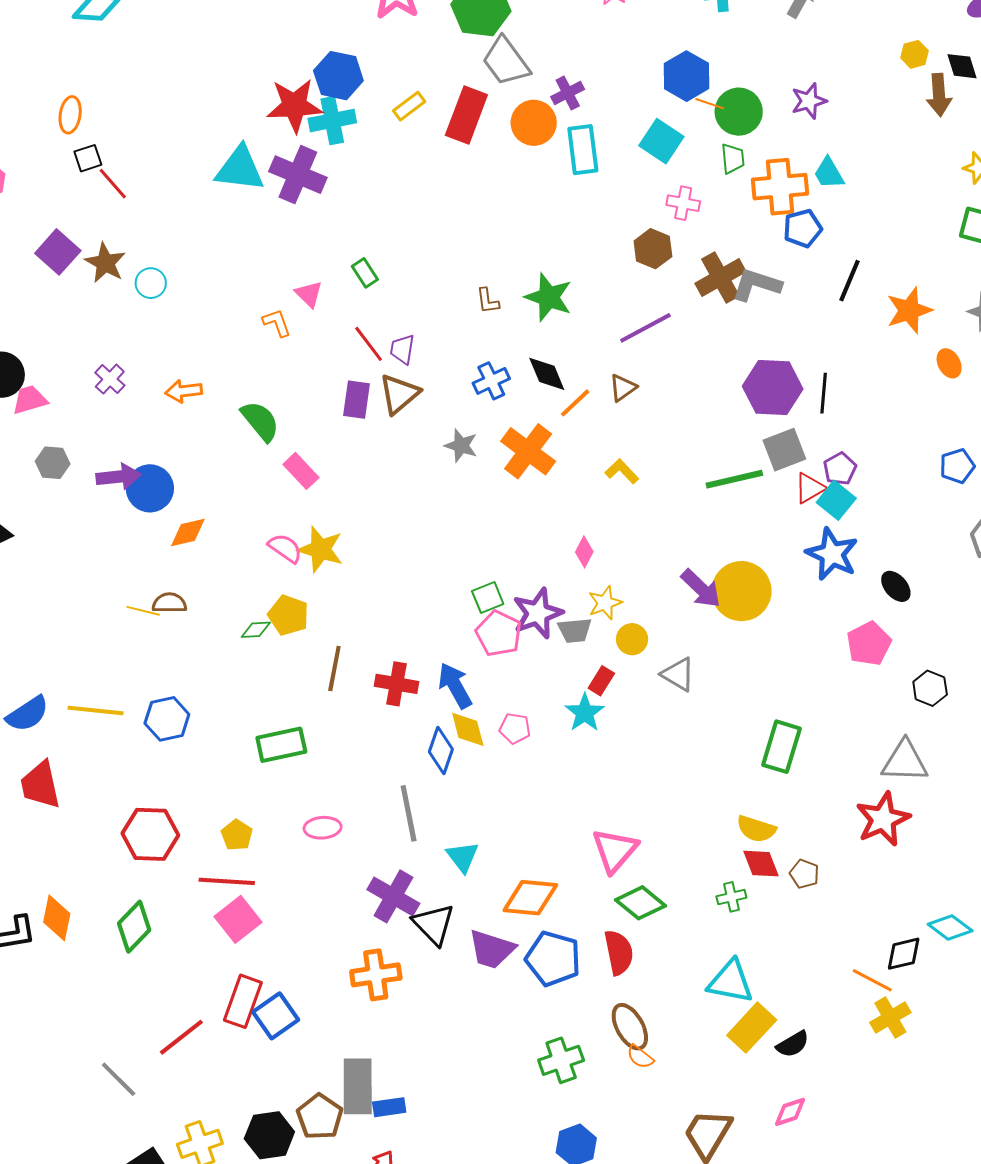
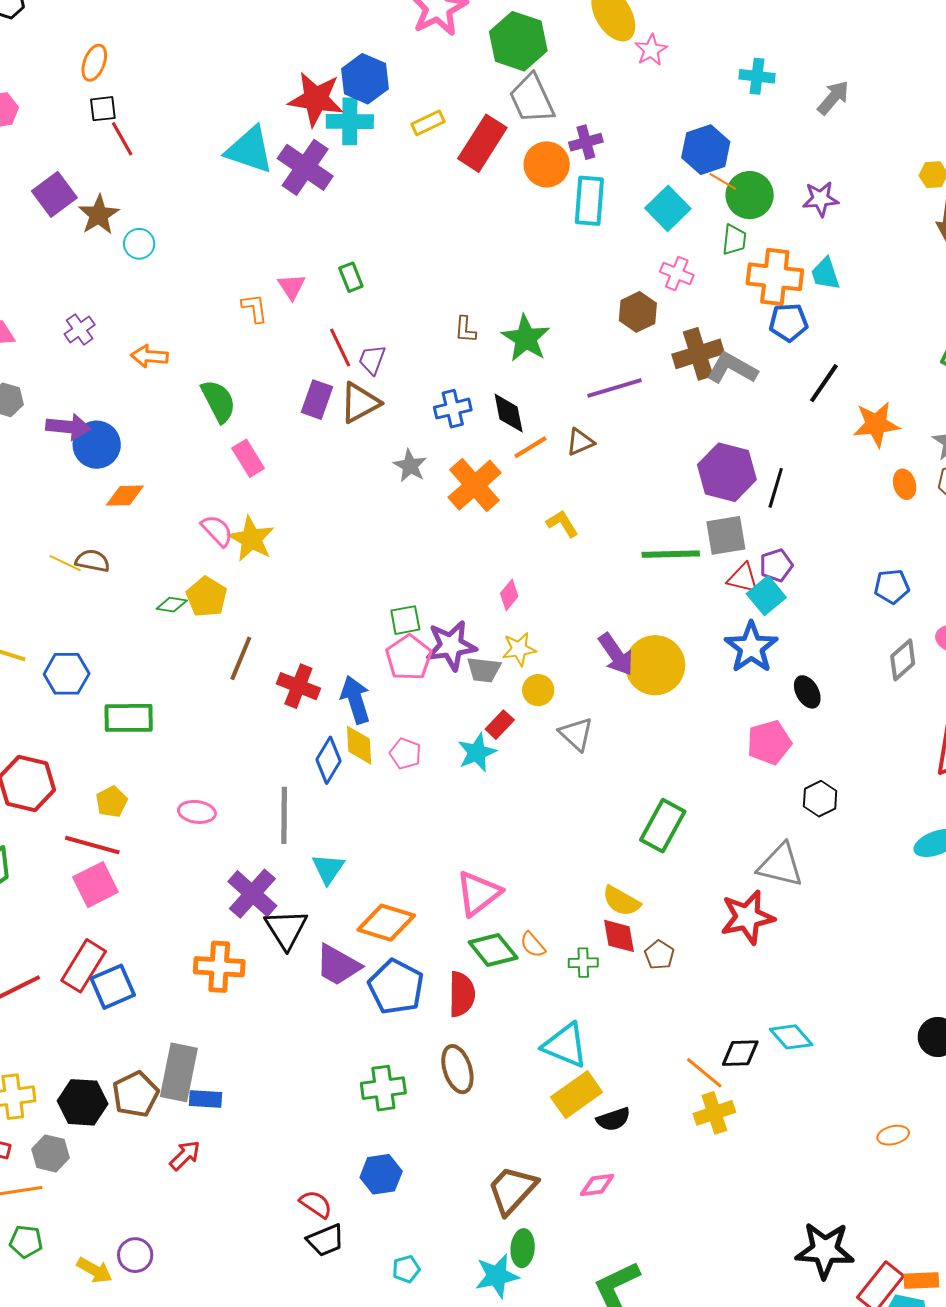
red triangle: (810, 488) -> (743, 578), turned 32
green rectangle: (281, 745) -> (129, 718), moved
orange semicircle: (640, 1057) -> (533, 945), moved

